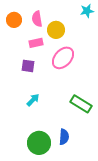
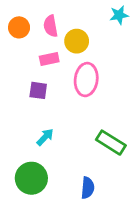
pink ellipse: (63, 58) -> (86, 80), turned -35
green circle: (39, 143) -> (31, 178), moved

